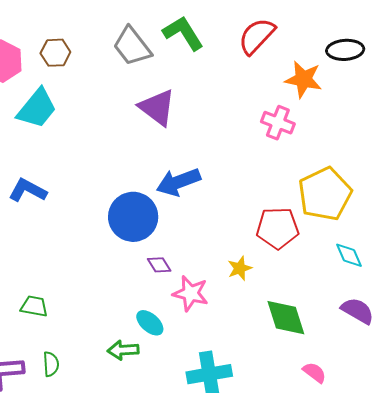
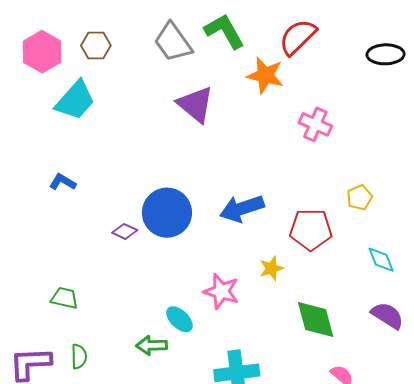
orange star: (303, 79) -> (265, 75), moved
blue arrow: (178, 182) -> (242, 208), moved
blue L-shape: (28, 190) -> (63, 182), size x0.7
yellow pentagon: (325, 194) -> (360, 198), size x0.5
purple diamond: (159, 265) -> (125, 231), moved, turned -35

